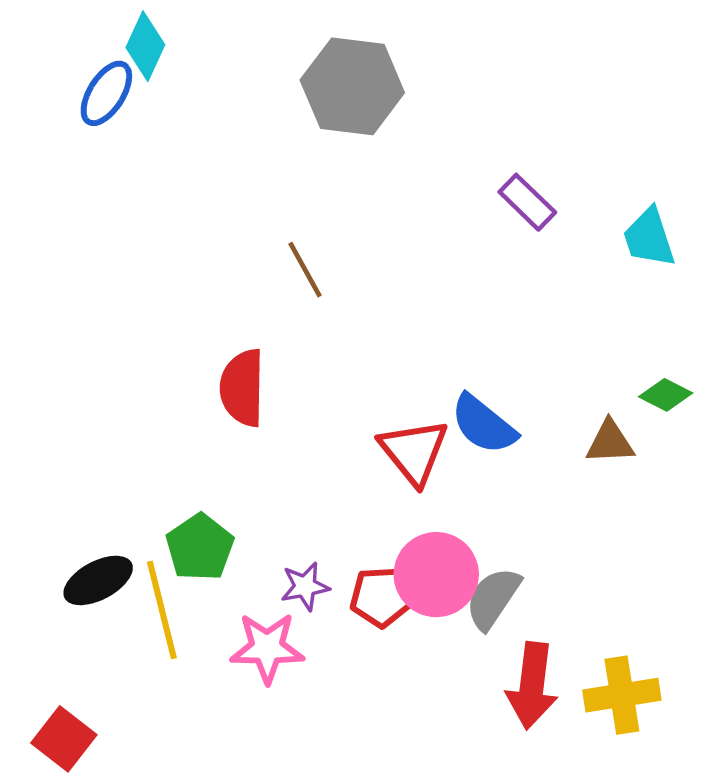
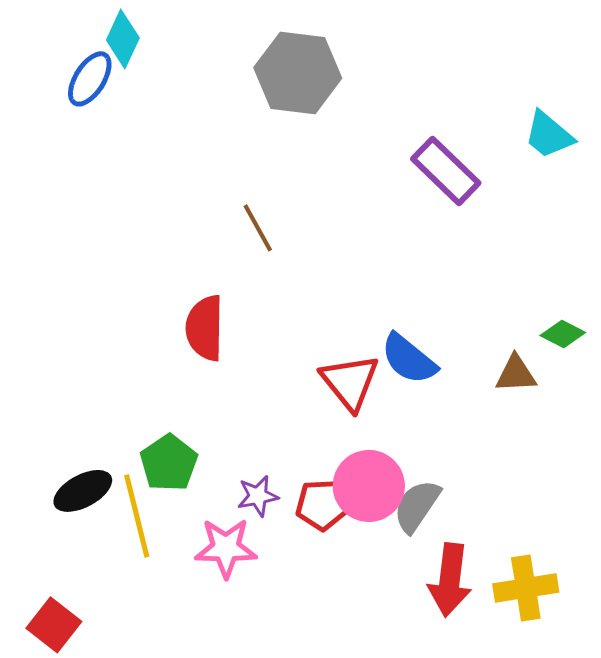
purple rectangle: (527, 202) -> (446, 171), size x1.4
cyan trapezoid: (649, 238) -> (549, 135), moved, turned -32

